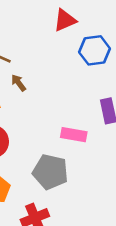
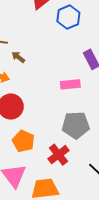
gray pentagon: (50, 172) -> (76, 125), moved

